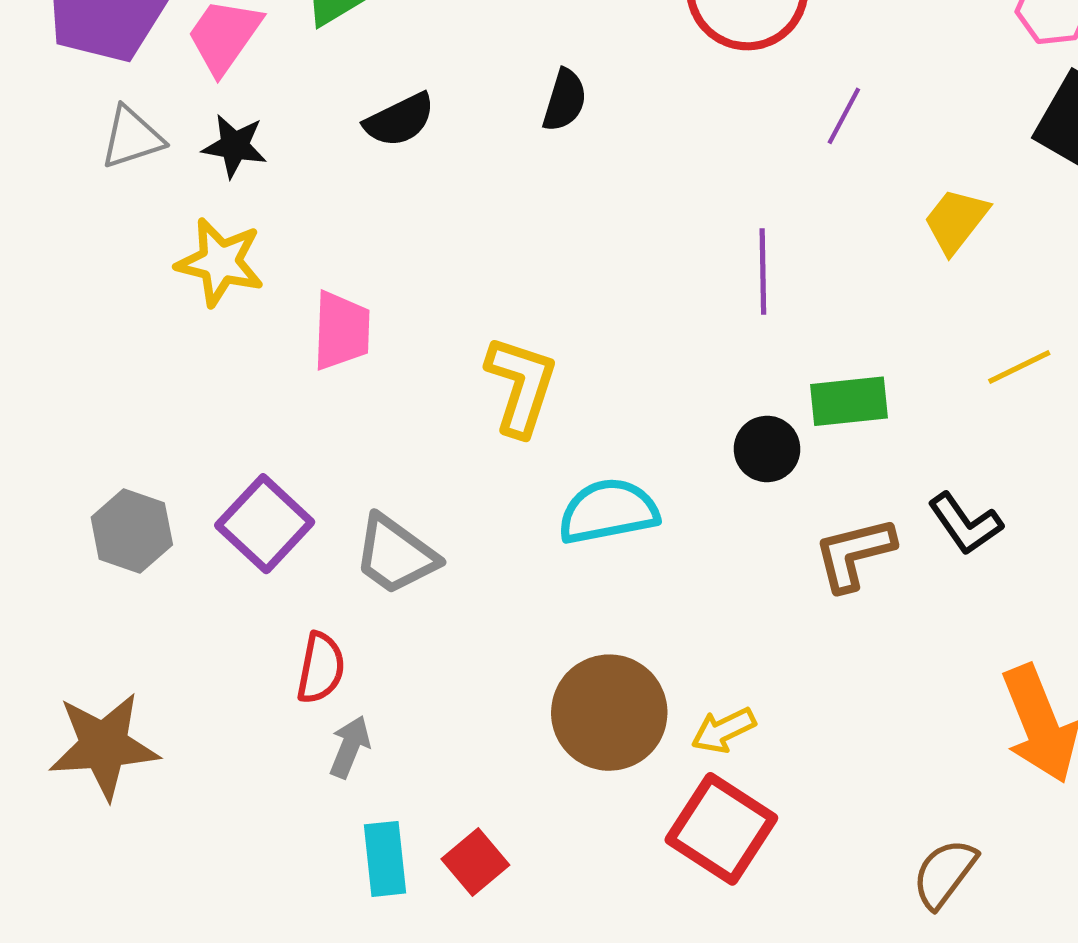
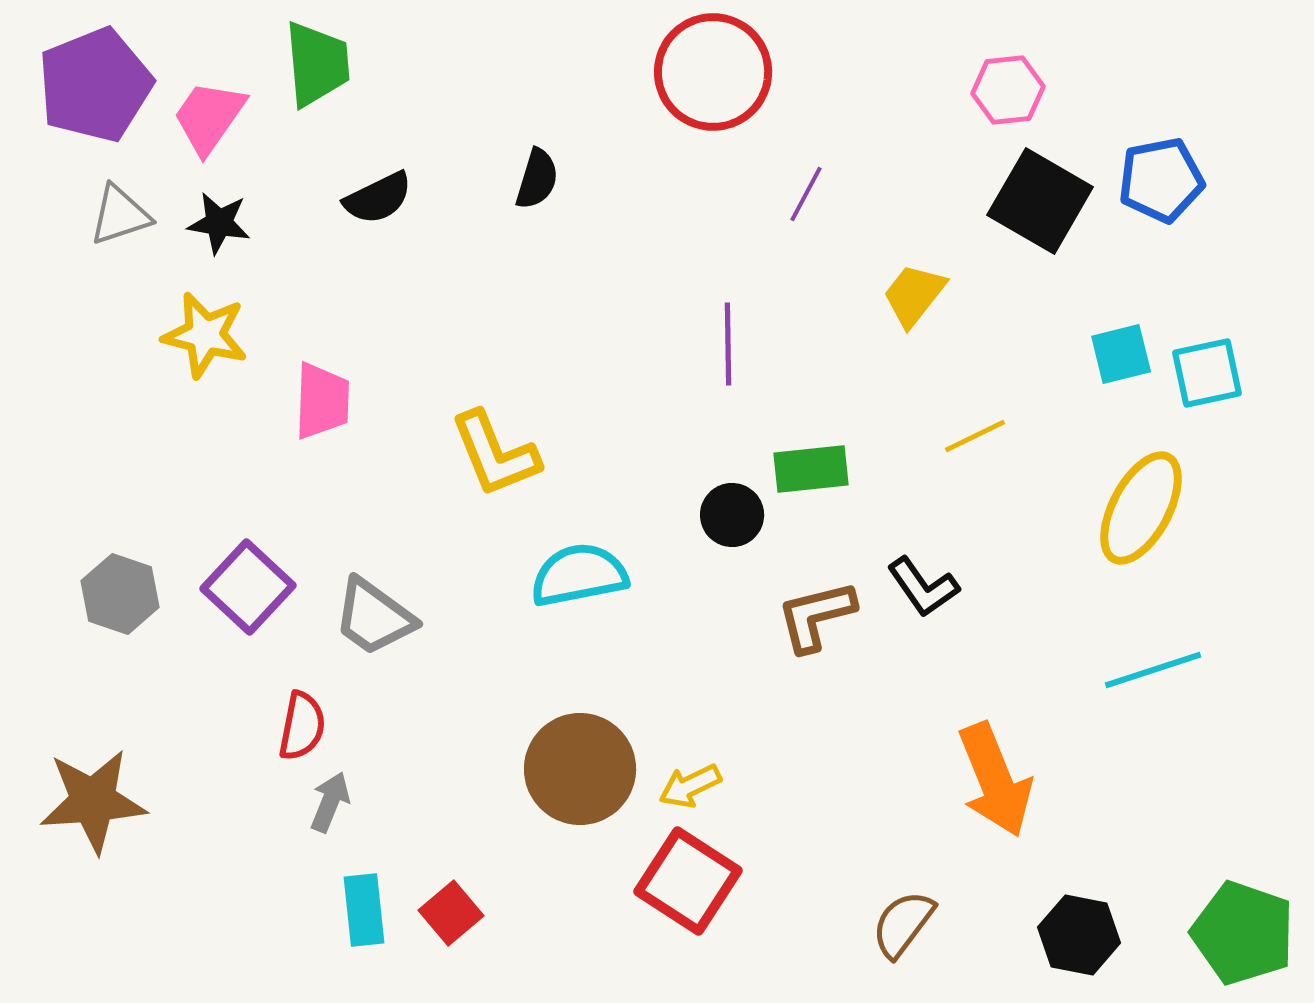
yellow L-shape: (521, 386) -> (495, 454), turned 140

